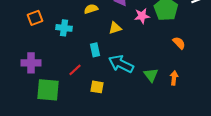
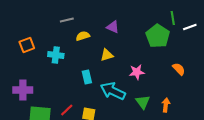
pink star: (142, 16) -> (137, 72), moved
orange semicircle: (179, 43) -> (179, 69), moved
red line: (75, 70) -> (67, 110), moved

